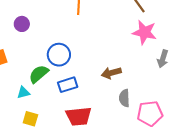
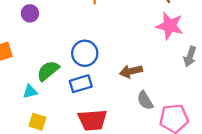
blue circle: (59, 55) -> (85, 53), moved
gray semicircle: (124, 98) -> (145, 100), turned -30

